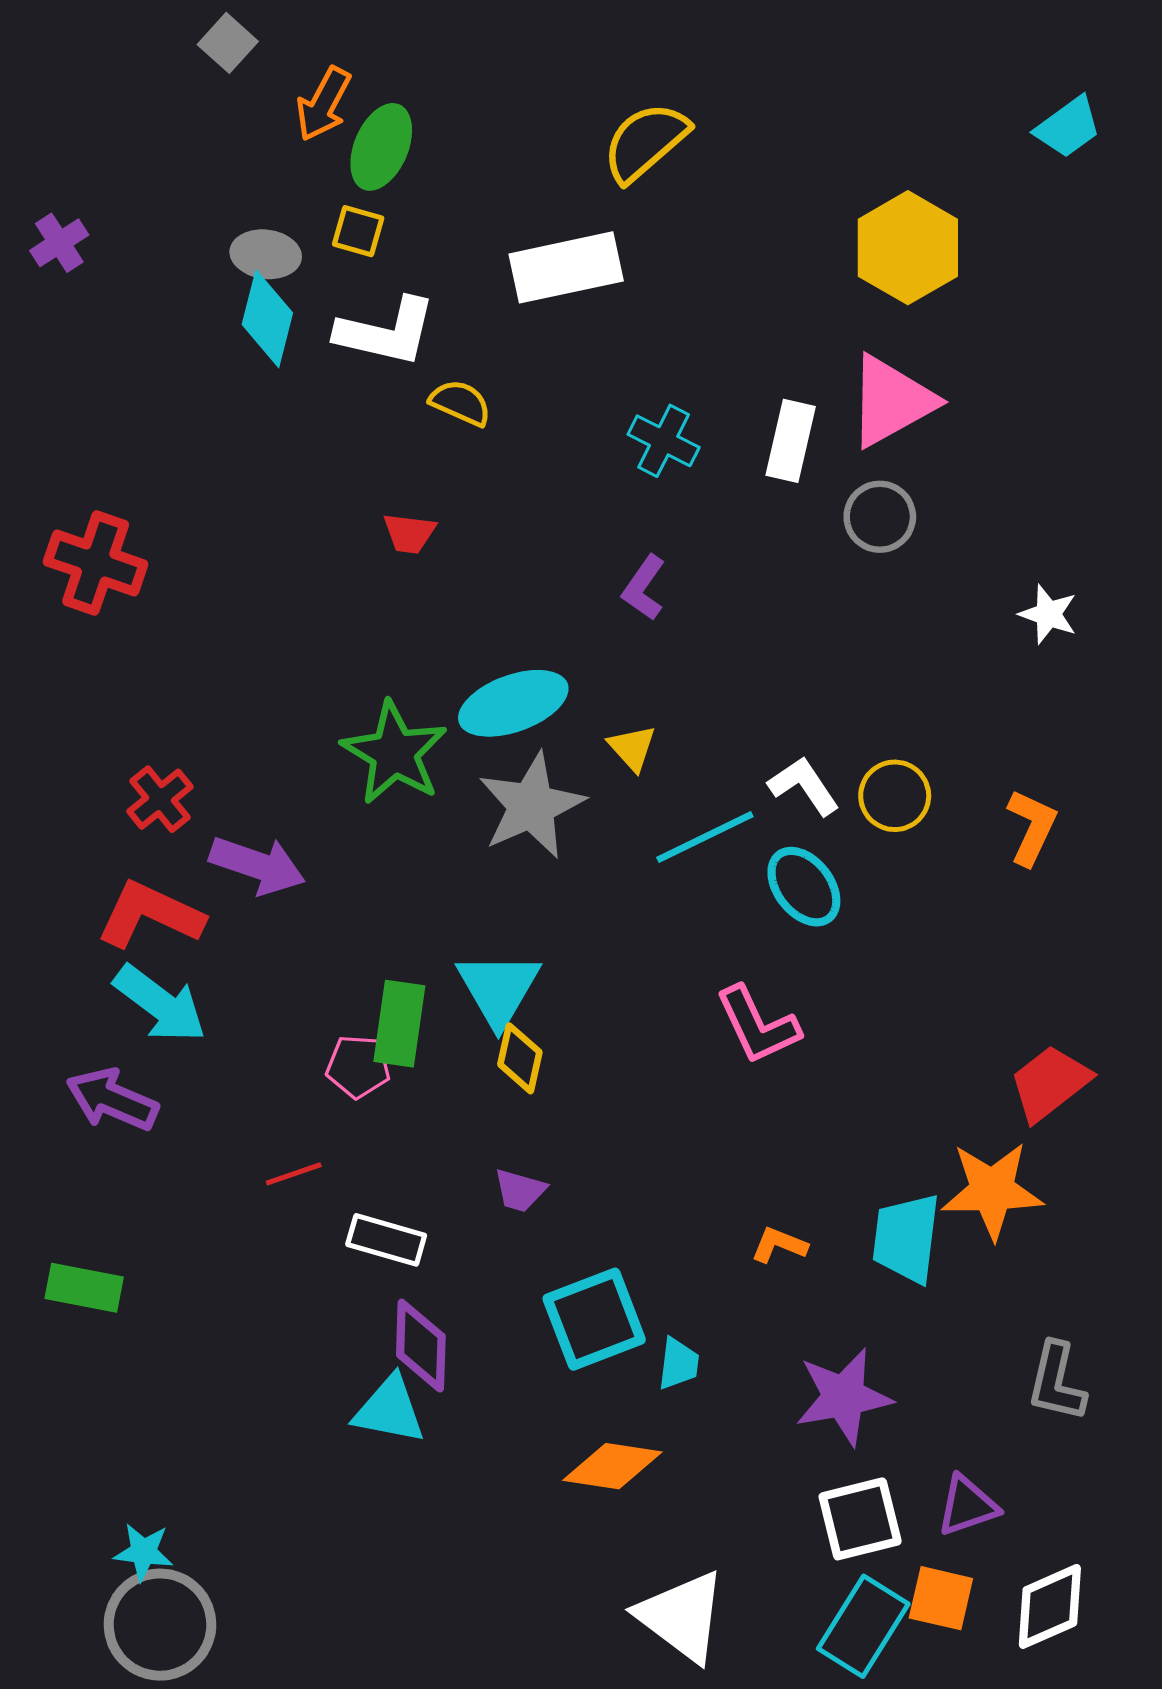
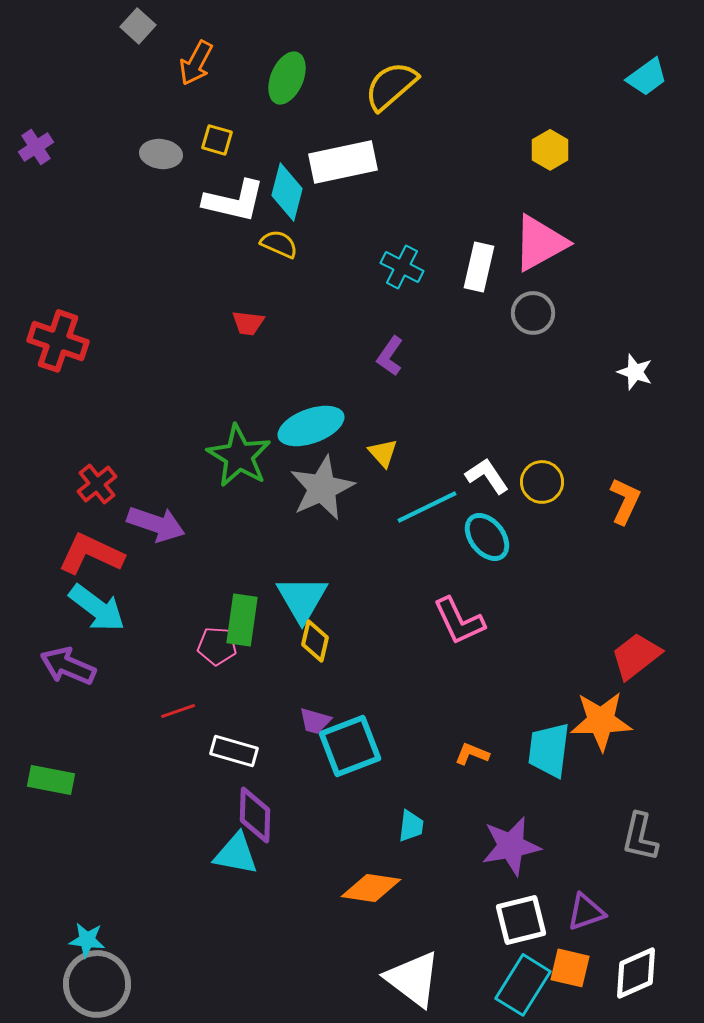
green ellipse: (381, 147) -> (287, 78), moved
yellow hexagon: (908, 248) -> (550, 150), size x0.6
cyan diamond: (267, 319) -> (287, 192), moved
cyan square: (594, 1319) -> (350, 746), moved

